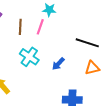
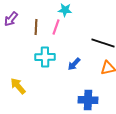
cyan cross: (29, 57) -> (45, 57), turned -36

